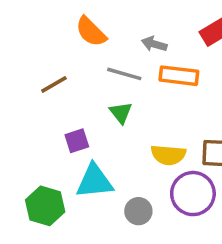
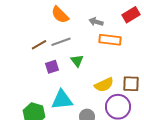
gray line: (124, 74) -> (61, 42), moved, turned -36
purple square: (77, 141) -> (52, 67), moved
yellow semicircle: (168, 155) -> (104, 85), turned -30

